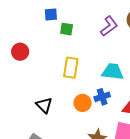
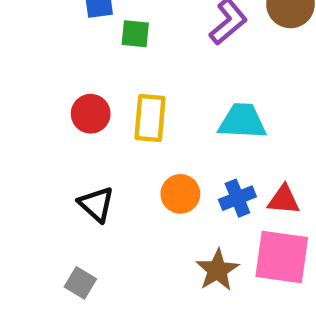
red circle: (20, 52) -> (91, 114), moved
blue cross: (102, 97) -> (237, 198), moved

